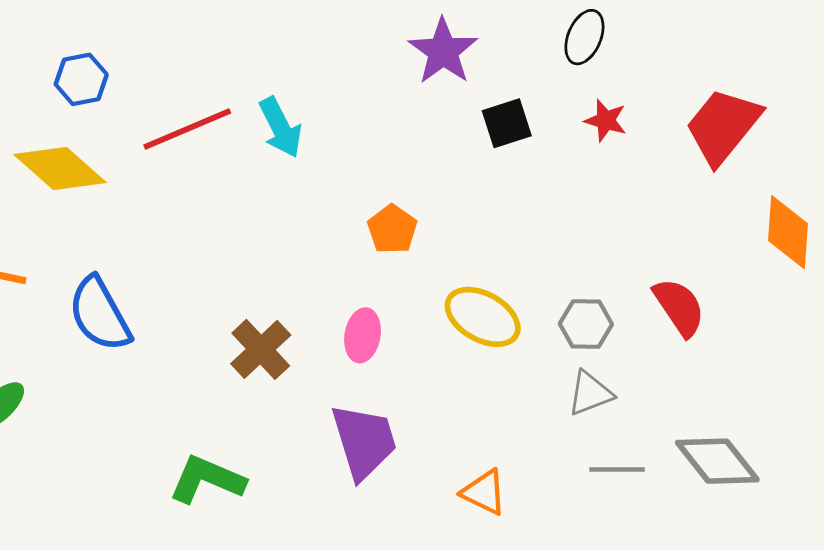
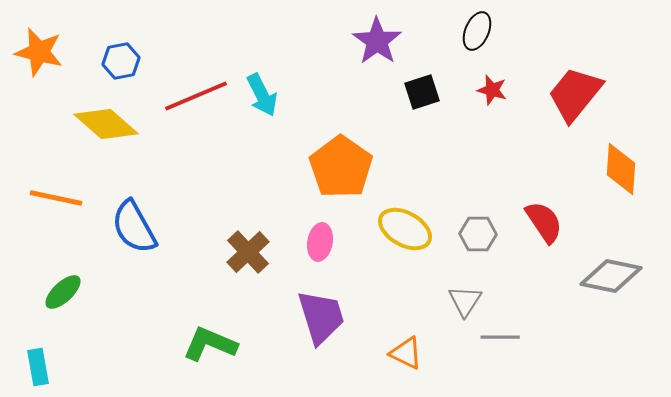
orange pentagon: (392, 229) -> (341, 167), size x1.8
gray triangle: (590, 393) -> (465, 301), moved, turned -36
gray diamond: (717, 461) -> (611, 276), moved, turned -40

